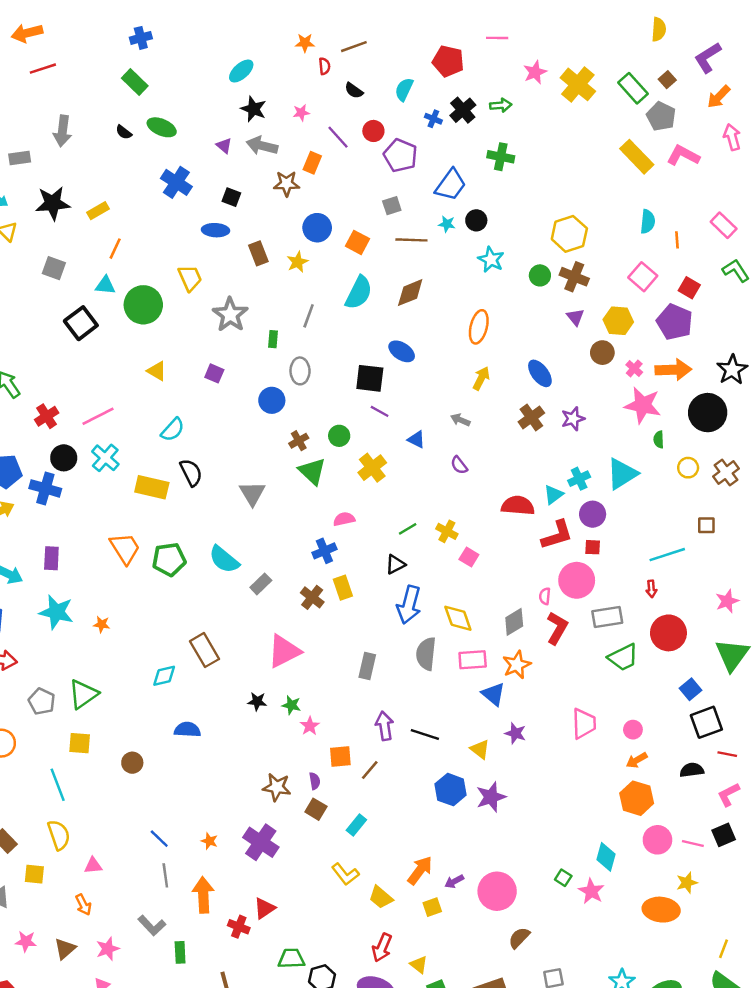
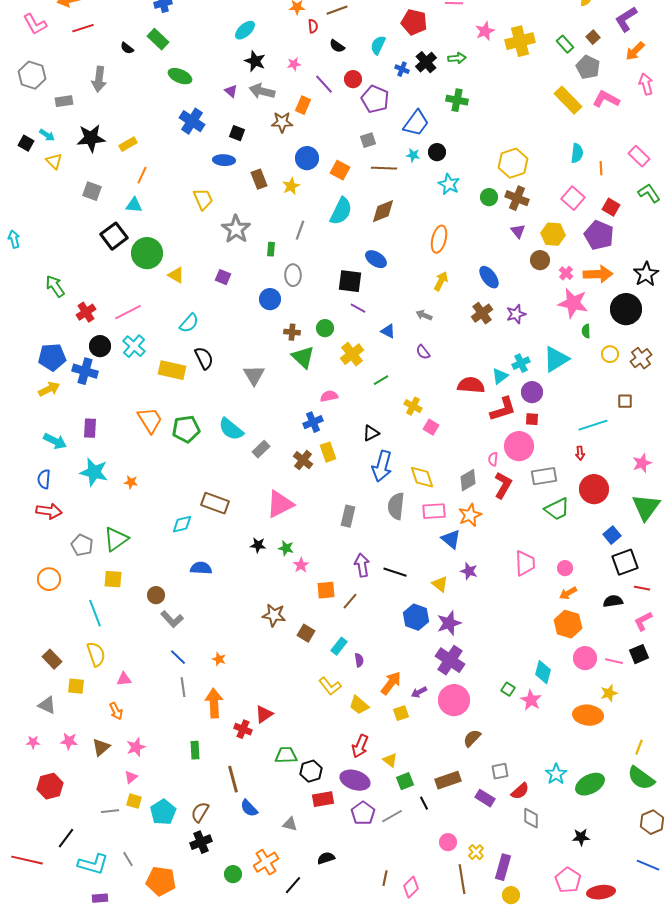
yellow cross: (578, 84) -> (520, 41), turned 36
green rectangle: (633, 88) -> (565, 44), size x0.7
black semicircle: (124, 132) -> (127, 48), moved
green circle: (143, 305) -> (147, 253), moved
brown cross: (299, 441) -> (292, 332), turned 35
green line: (408, 529) -> (381, 380), moved
brown rectangle: (204, 650) -> (215, 503), turned -40
purple semicircle: (315, 781) -> (359, 660), moved
purple cross: (261, 842) -> (450, 660), moved
gray L-shape: (152, 925) -> (172, 619), moved

